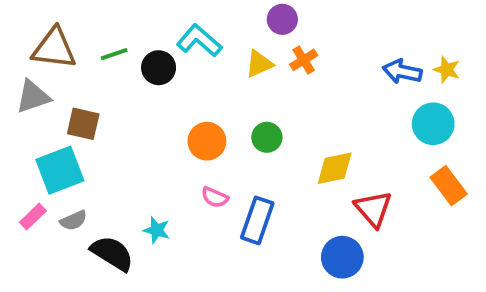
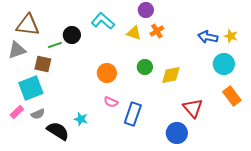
green line: (114, 54) -> (55, 45), moved
yellow triangle: (259, 64) -> (134, 33), turned 42
black circle: (159, 68) -> (72, 35), moved
green circle: (267, 137) -> (145, 67), moved
yellow diamond: (335, 168) -> (171, 75), moved

